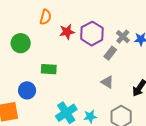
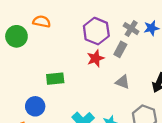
orange semicircle: (45, 17) -> (42, 22), turned -84
red star: (67, 32) -> (95, 58), moved
green circle: (21, 43) -> (16, 36), moved

